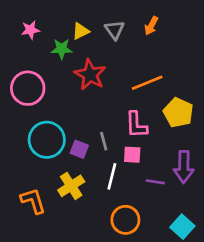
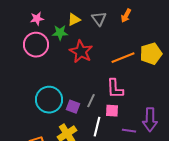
pink circle: (28, 88) -> (36, 45), moved
yellow pentagon: (178, 113) -> (151, 54), moved, turned 30
gray line: (104, 141) -> (91, 101), turned 40

